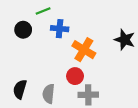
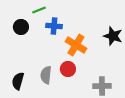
gray semicircle: (49, 94) -> (46, 75), moved
gray cross: (88, 95) -> (102, 86), moved

